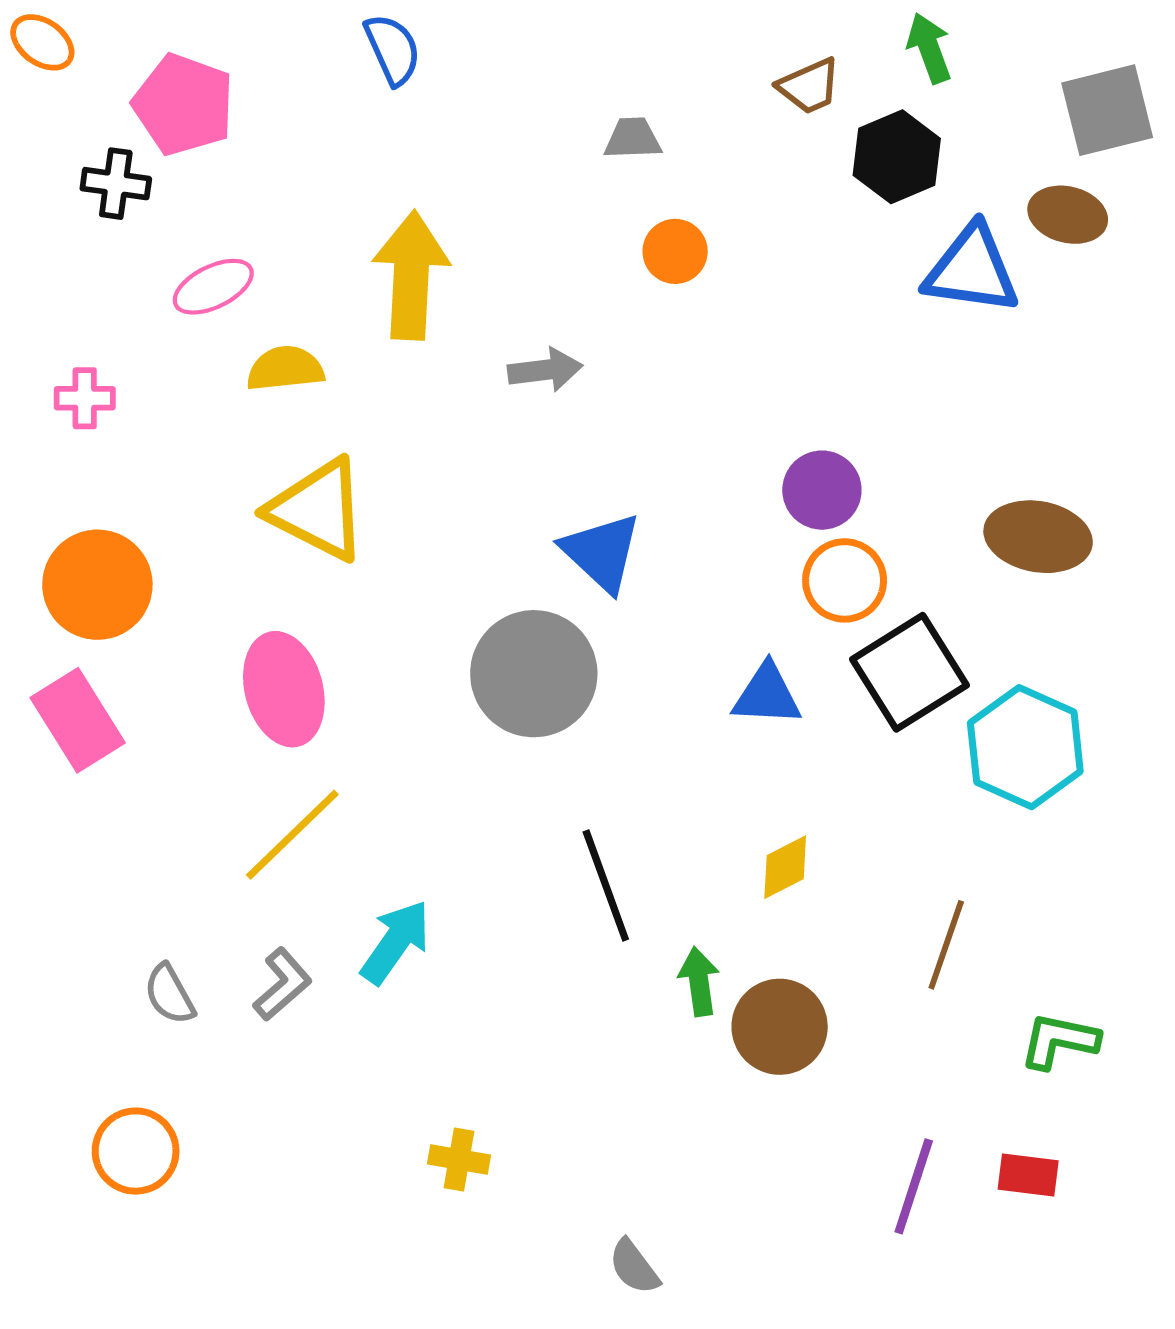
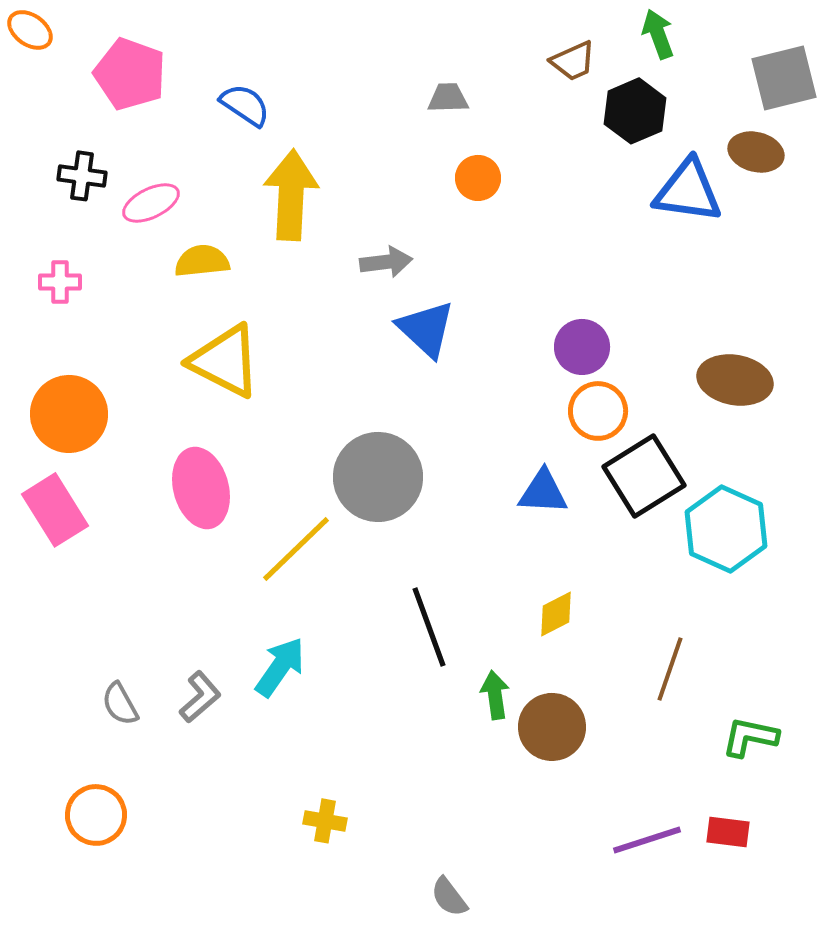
blue semicircle: (393, 49) -> (245, 105), moved, turned -32
black cross: (116, 184) -> (82, 176), moved
blue triangle: (602, 552) -> (426, 329), moved
yellow line: (292, 835) -> (296, 549), moved
purple line: (914, 1186) -> (647, 840), turned 54

